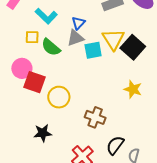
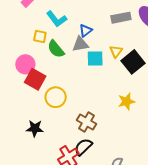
yellow triangle: (113, 39) -> (116, 51), size x0.6
yellow star: (133, 89) -> (126, 101), turned 30
black semicircle: (115, 145) -> (83, 147), moved

